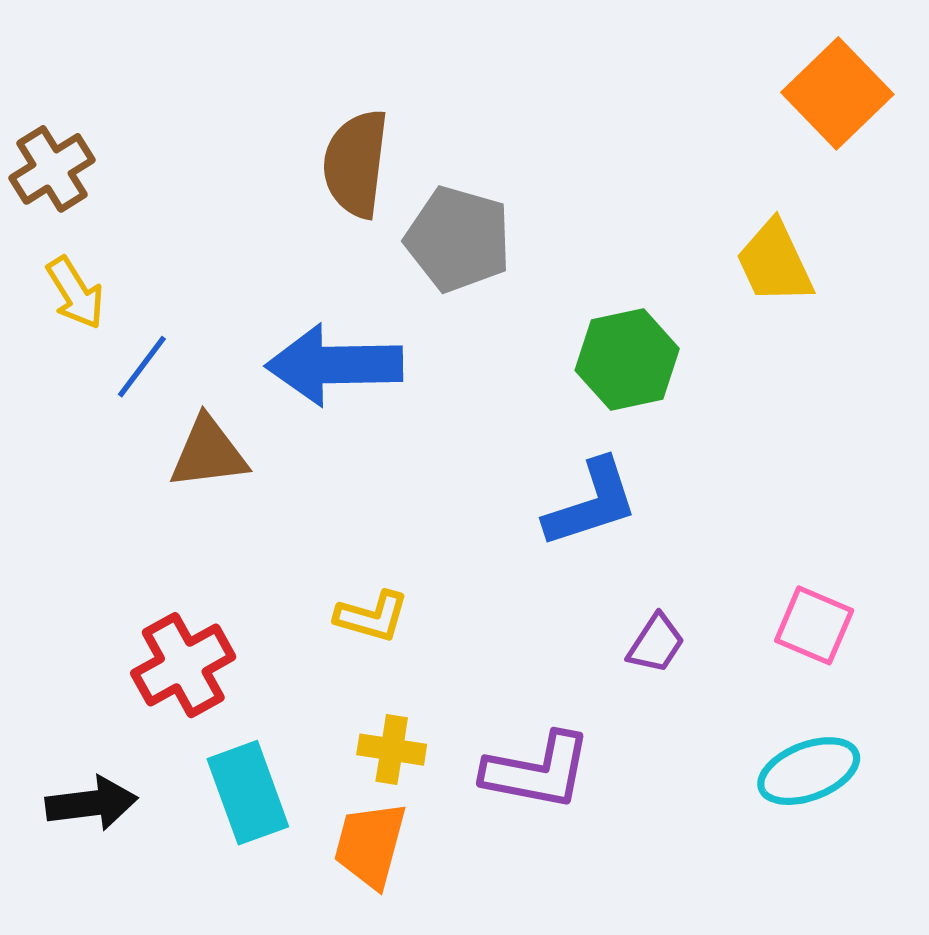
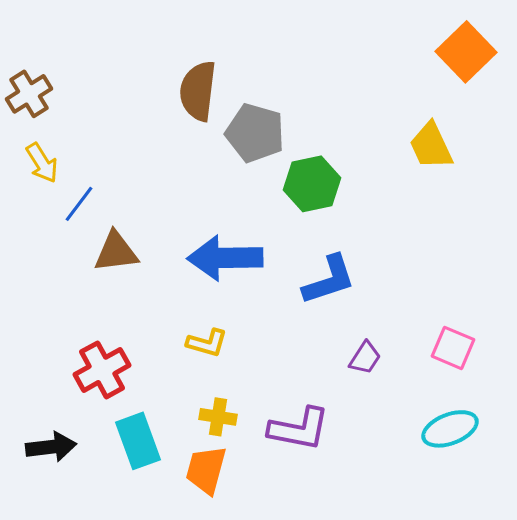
green hexagon: (627, 359) -> (312, 184), moved
blue arrow: (334, 365) -> (225, 258), moved

